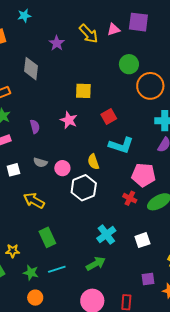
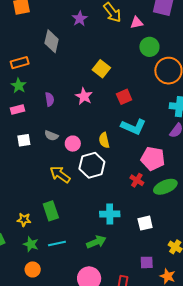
pink triangle: (113, 29) -> (137, 23), moved
yellow square: (83, 91) -> (101, 69), turned 30
yellow arrow: (34, 201) -> (60, 175), moved
cyan cross: (106, 235) -> (110, 214), turned 30
yellow star: (13, 251) -> (24, 220), moved

